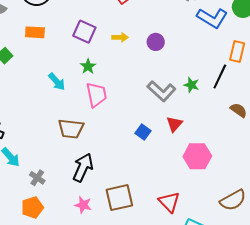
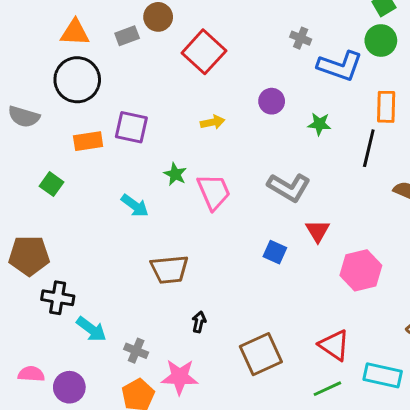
purple square: (84, 32) -> (131, 127), moved
purple circle: (156, 42) -> (272, 101), moved
green star: (191, 85) -> (319, 124), moved
pink trapezoid: (96, 95) -> (214, 192), moved
black arrow: (83, 168) -> (199, 322), size x0.5
pink star: (83, 205) -> (180, 377), moved, size x1.4

